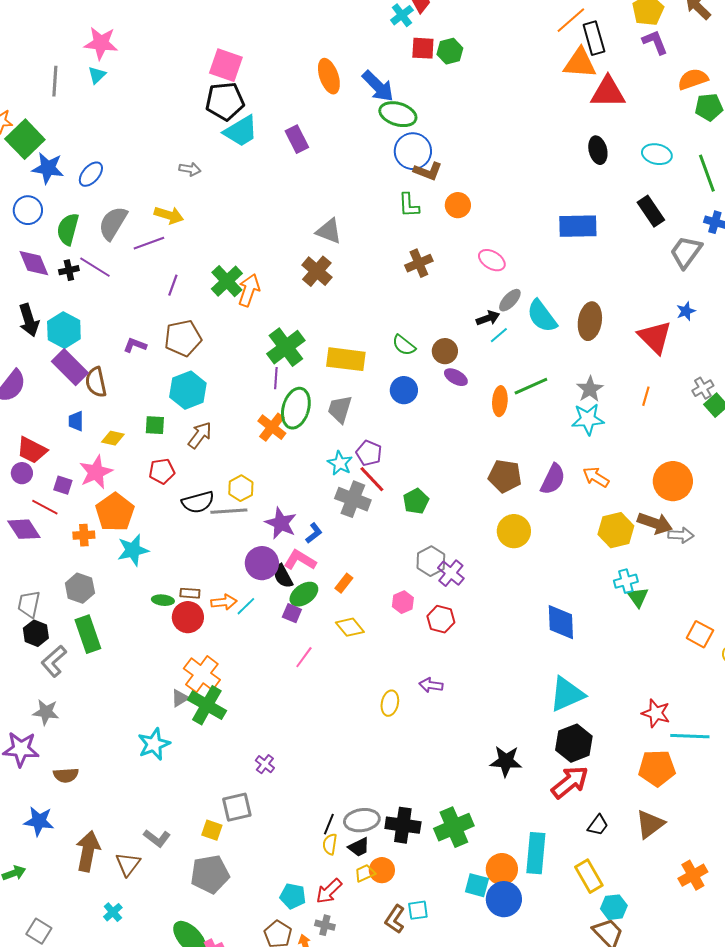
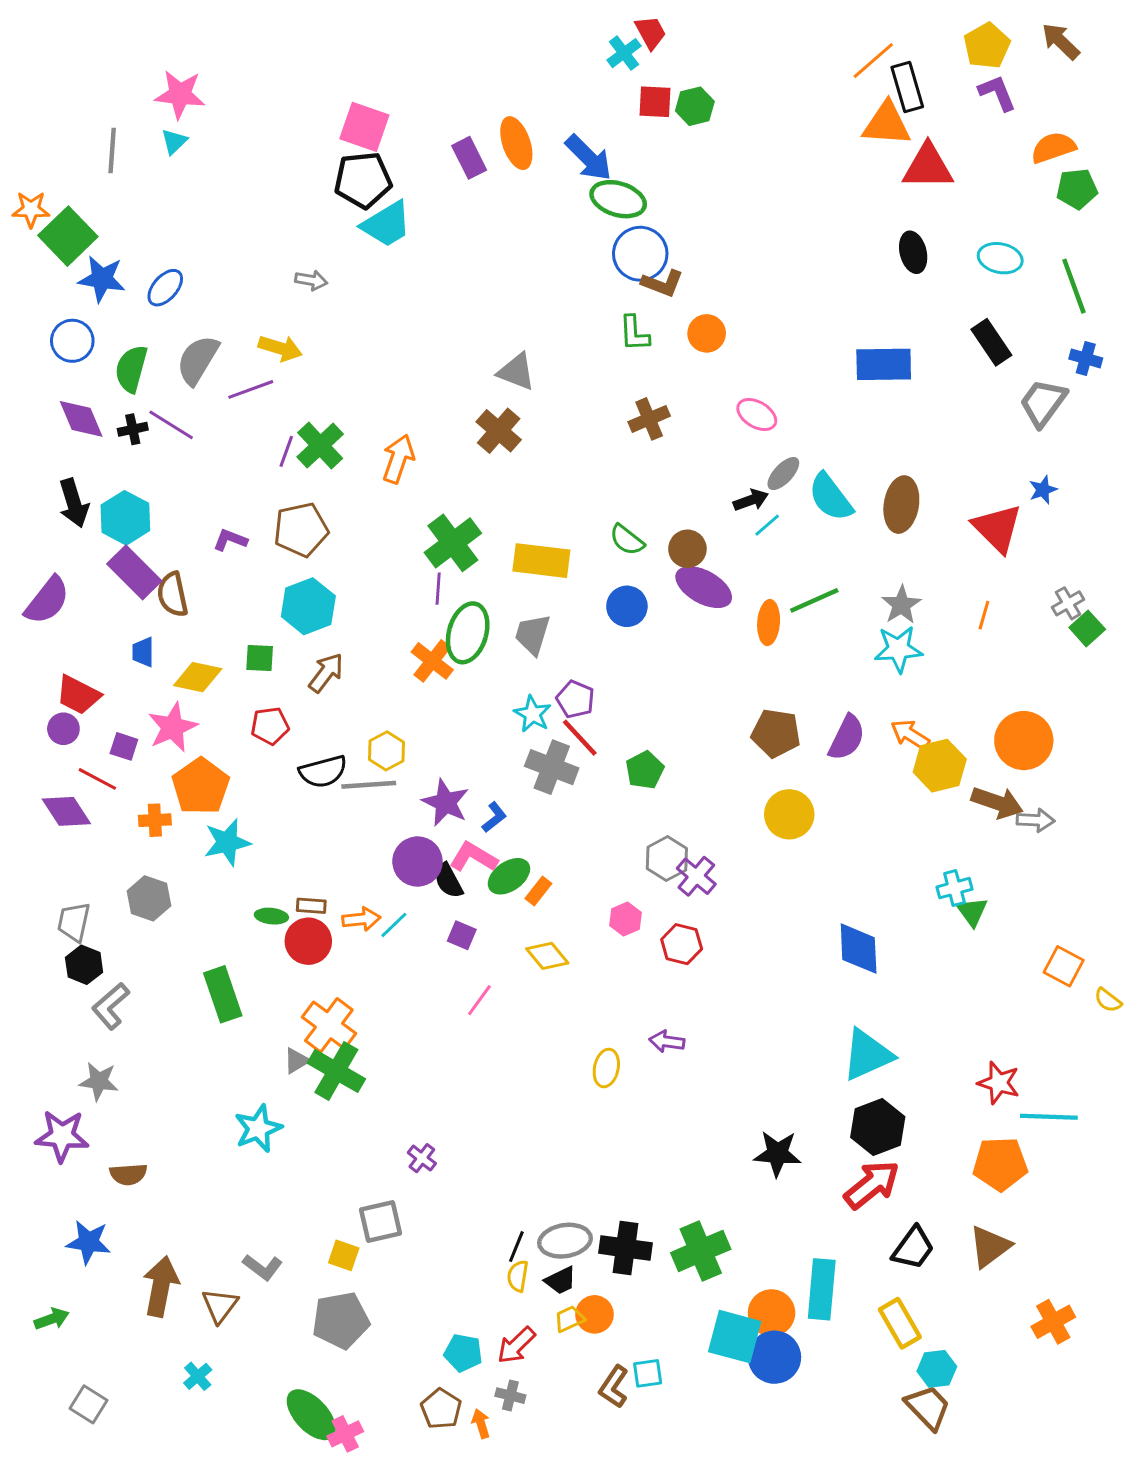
purple rectangle: (297, 139) -> (469, 158), moved
green cross: (227, 281) -> (320, 446), moved
purple ellipse: (456, 377) -> (704, 587), size x1.6
yellow diamond: (113, 438) -> (198, 677), size x1.4
yellow hexagon: (616, 530) -> (940, 766), moved
green ellipse: (304, 594) -> (509, 876), moved
green rectangle: (88, 634) -> (223, 994), moved
black trapezoid: (598, 825) -> (913, 1248), size x1.4
cyan square: (477, 885) -> (735, 1337), size x1.5

